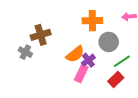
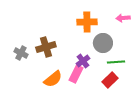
brown cross: (41, 35) -> (46, 47), moved
orange semicircle: (75, 54) -> (53, 79), moved
green line: (122, 61) -> (116, 62), turned 30

